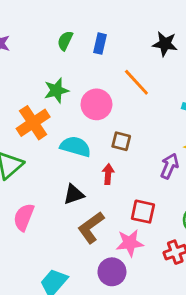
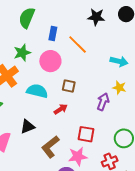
green semicircle: (65, 41) -> (27, 18), size x1.5
blue rectangle: (100, 44) -> (53, 34), moved
red arrow: (108, 174) -> (61, 109), turned 56
black triangle: (74, 194) -> (28, 127), moved

